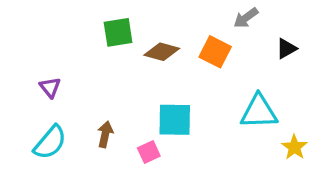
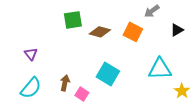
cyan square: (175, 120) -> (108, 74), turned 30
pink square: (149, 152) -> (82, 94), moved, turned -32

